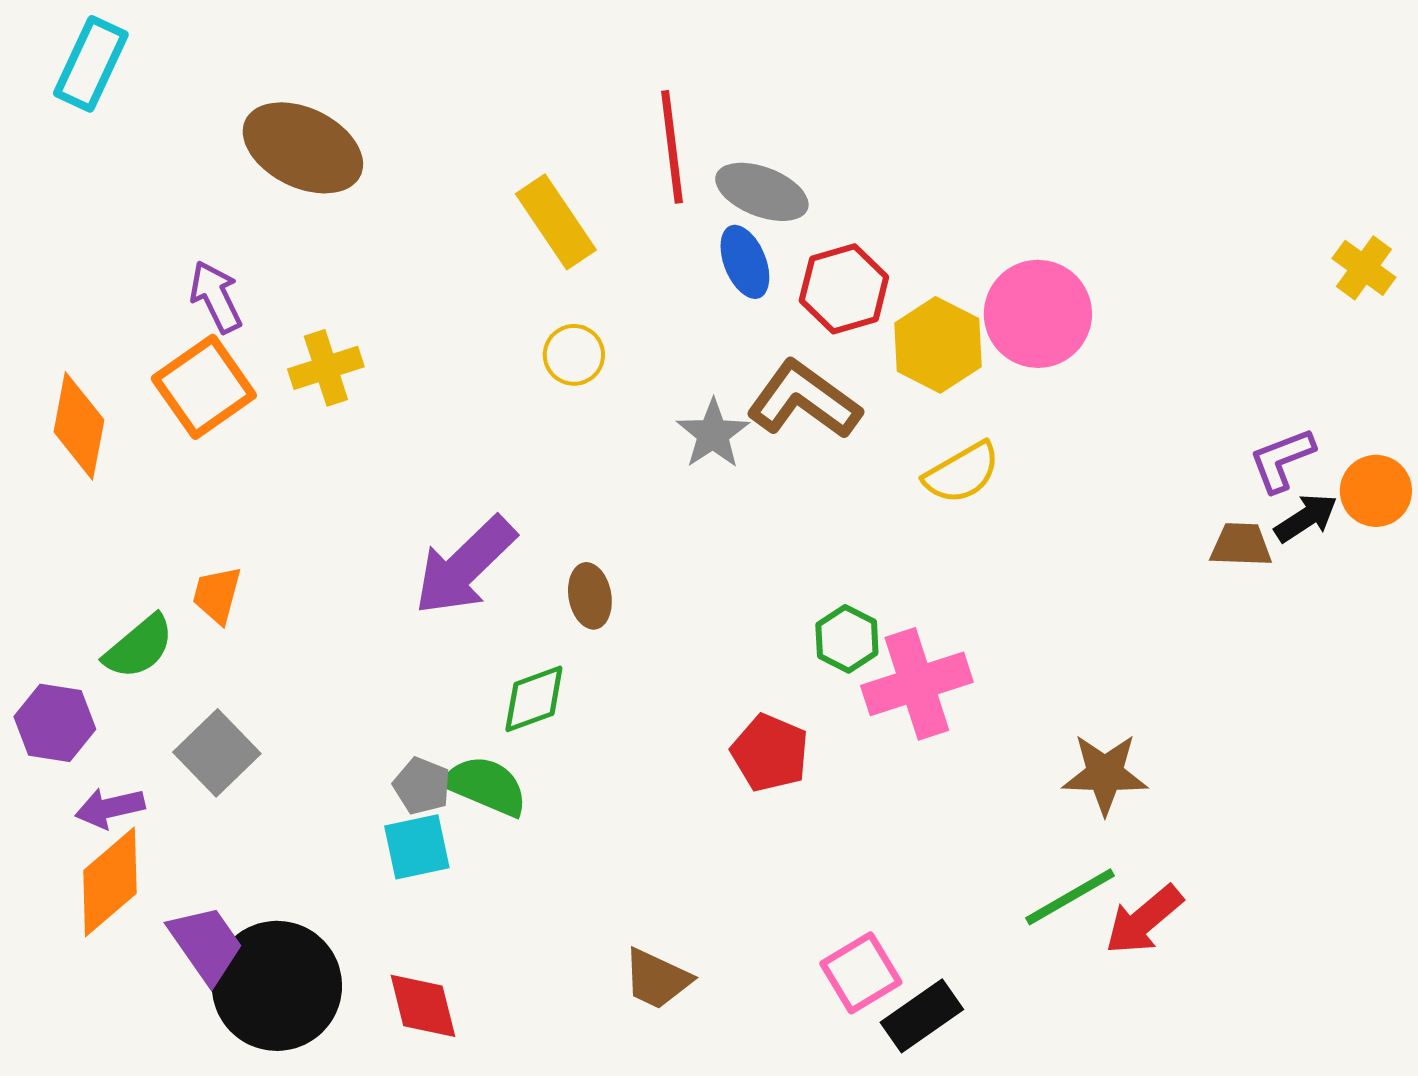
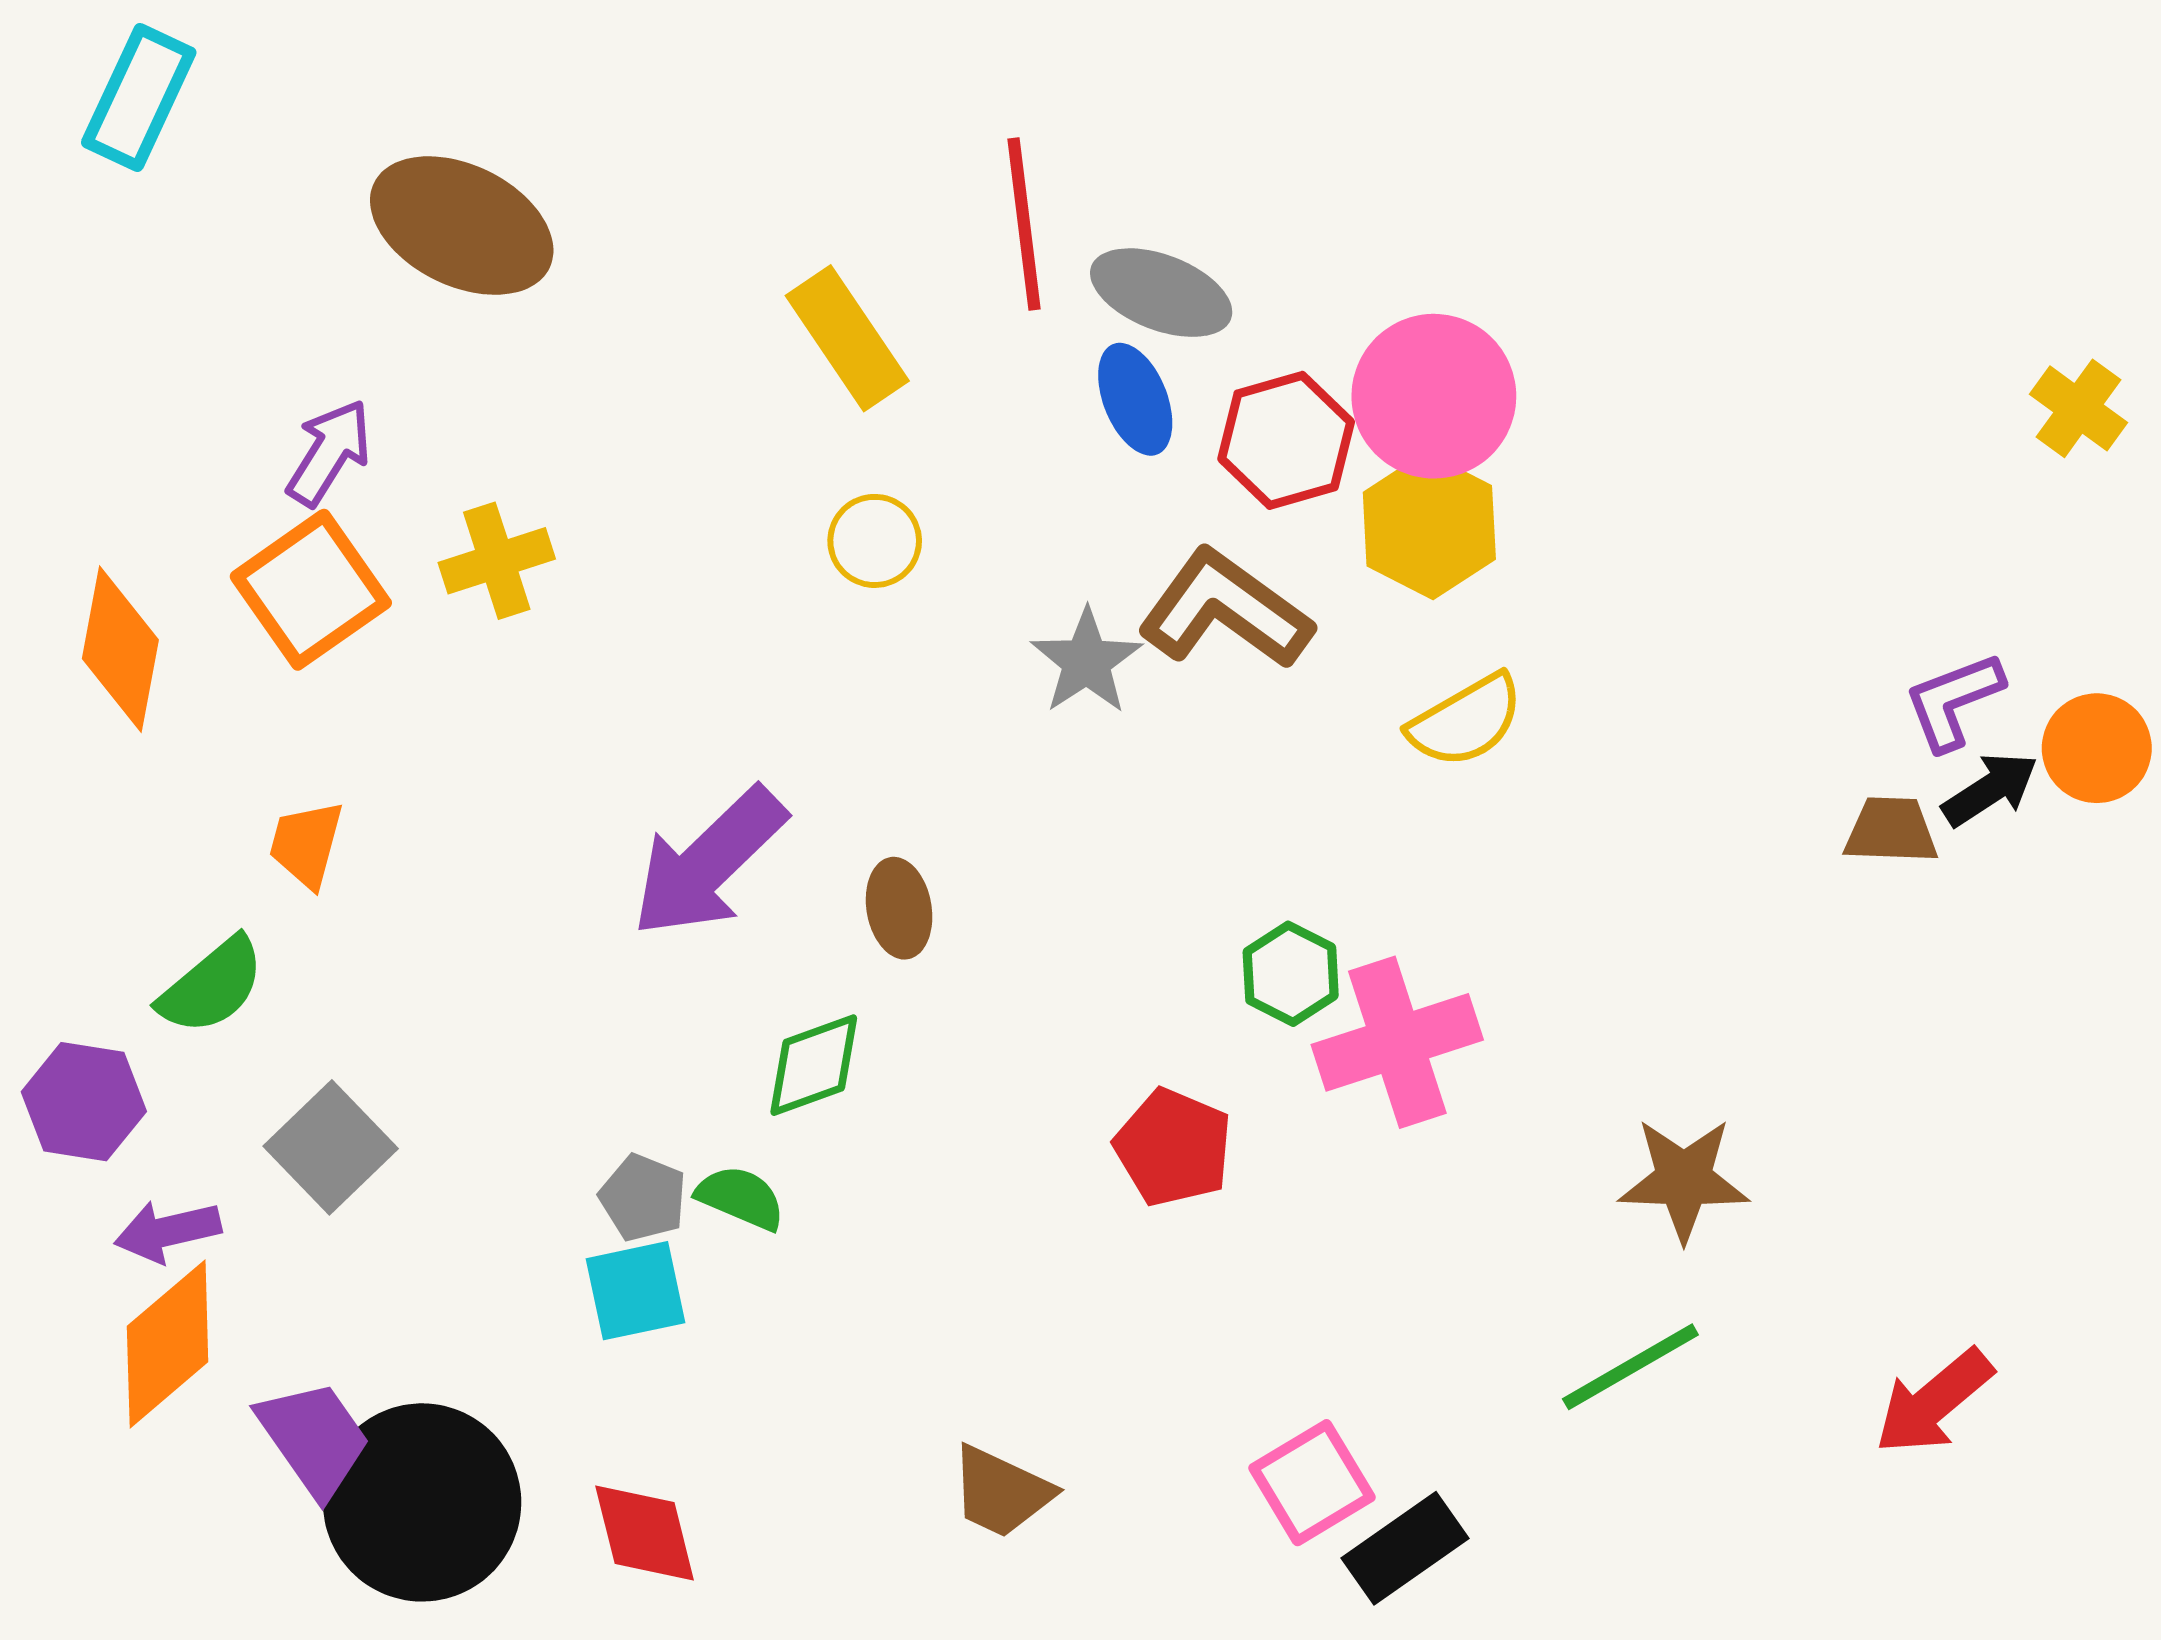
purple arrow: (216, 297) -> (329, 453), turned 58
pink circle: (1038, 314) -> (1434, 396), moved
orange trapezoid: (217, 595) -> (306, 844), moved
green semicircle: (486, 786) -> (741, 1198), size x0.7
red arrow: (1144, 920) -> (1934, 1402), moved

